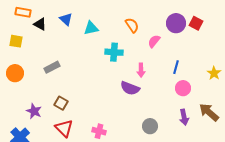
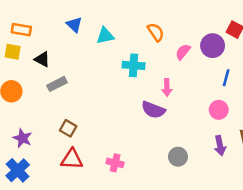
orange rectangle: (23, 12) -> (21, 30), moved
purple circle: (176, 23) -> (213, 46), moved
black triangle: (40, 24) -> (42, 59), moved
blue line: (176, 67) -> (226, 78), moved
purple star: (34, 111) -> (22, 138), moved
red triangle: (64, 128) -> (72, 159), turned -42

